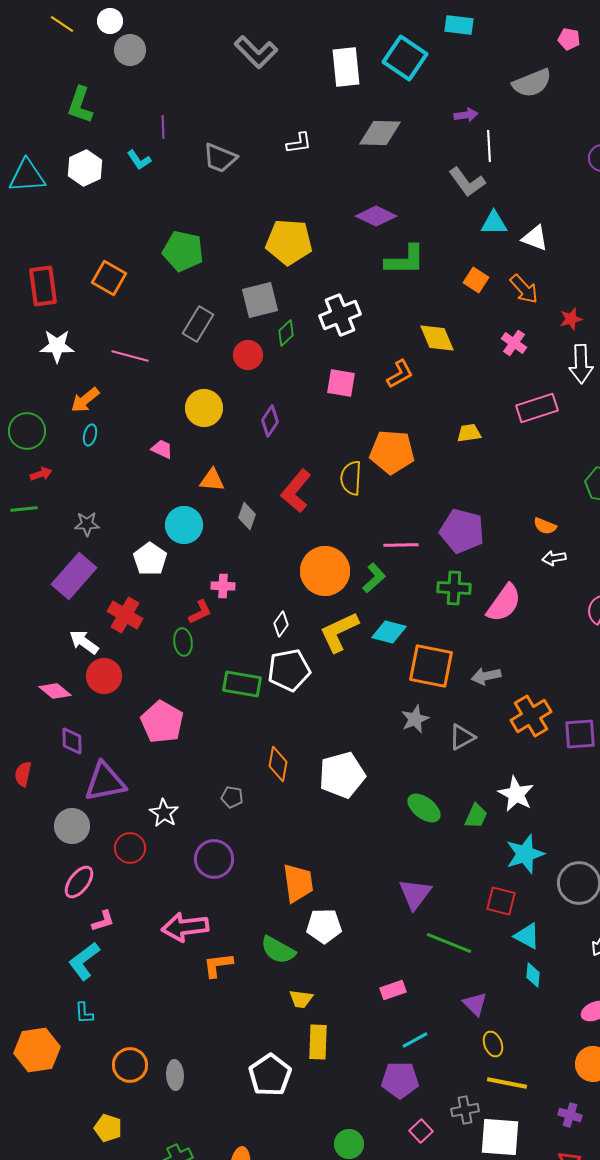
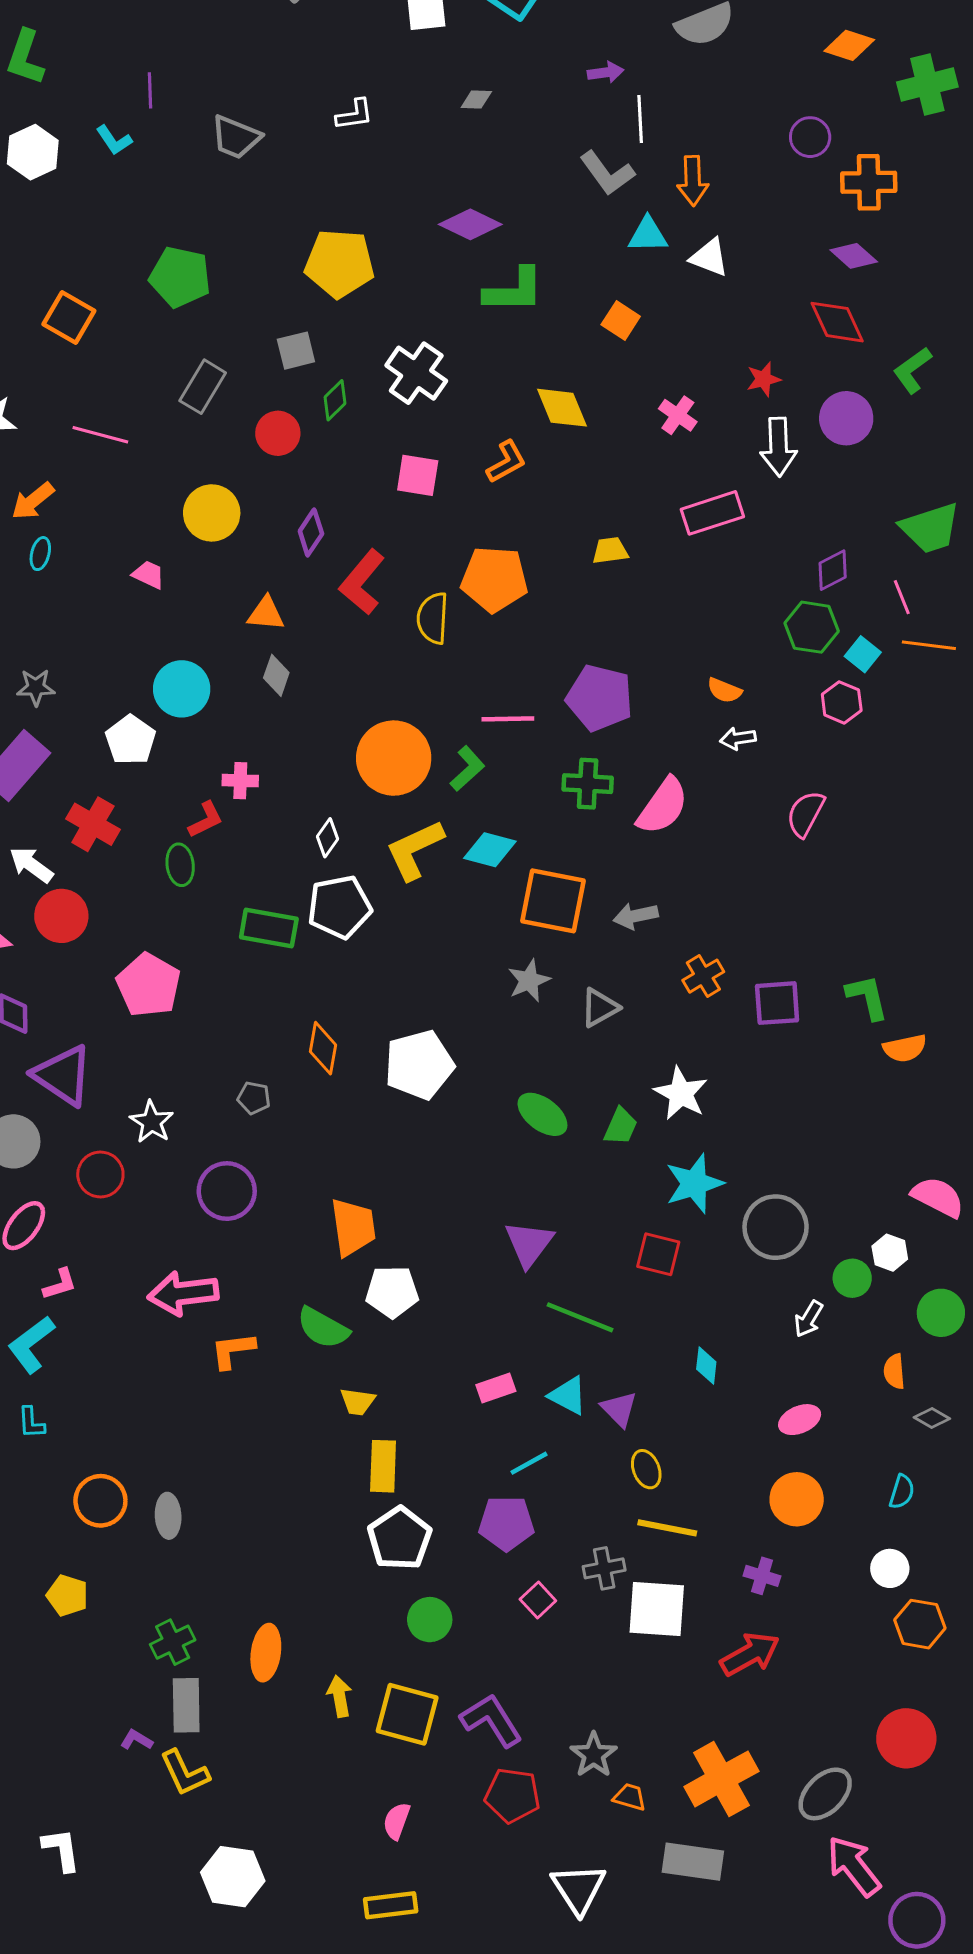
gray diamond: (380, 133) -> (476, 99), size x0.5
orange arrow: (524, 289) -> (693, 181), moved, turned 40
gray square: (260, 300) -> (296, 351), size x0.7
white cross: (340, 315) -> (416, 373), turned -33
orange triangle: (212, 480) -> (266, 614), moved
red L-shape: (296, 491) -> (362, 582), moved
orange cross: (531, 716) -> (703, 976), size x0.7
purple triangle: (105, 782) -> (63, 1075), turned 45
cyan triangle: (527, 936) -> (568, 1396), moved
white pentagon: (270, 1075) -> (400, 1538), moved

